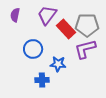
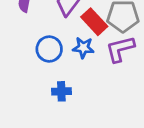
blue star: (58, 64) -> (83, 48), moved

